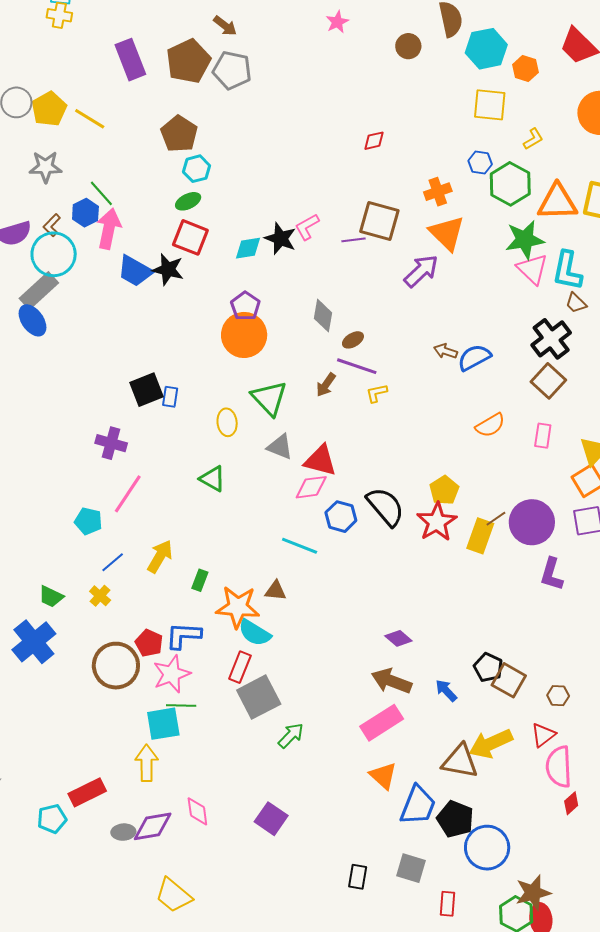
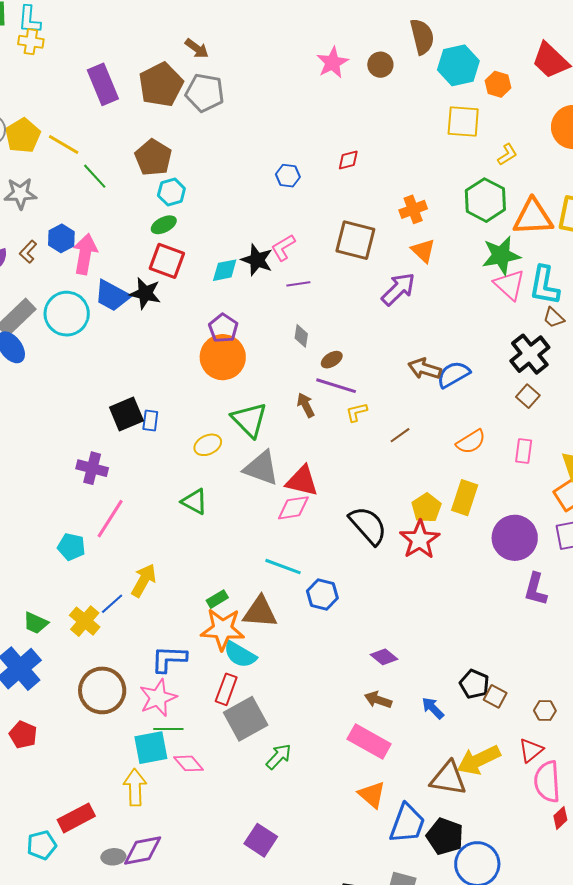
pink star: (337, 22) -> (332, 63), moved, size x1.4
blue hexagon: (480, 163) -> (288, 176), moved
green line: (101, 193) -> (95, 176), moved
orange triangle: (447, 233) -> (423, 251), size x0.7
purple line: (353, 240) -> (298, 284), moved
cyan circle: (54, 254) -> (67, 314), moved
gray diamond: (323, 316) -> (301, 336), size x0.7
brown arrow: (446, 351) -> (425, 369), size x1.4
brown square: (548, 381) -> (528, 396), size x0.7
brown arrow: (326, 385) -> (306, 405), turned 120
yellow ellipse: (227, 422) -> (208, 445), turned 72
gray triangle: (280, 447) -> (261, 468), size x1.4
blue hexagon: (341, 517) -> (322, 594), moved
brown line: (496, 519) -> (400, 435), moved
yellow rectangle: (480, 536) -> (465, 498), moved
blue line: (113, 562) -> (112, 604), moved
green rectangle: (200, 580) -> (217, 599), moved, turned 40
brown triangle: (275, 591) -> (260, 612), size x1.6
yellow cross: (100, 596) -> (85, 621), size x1.4
red pentagon: (149, 643) -> (23, 735), moved
brown square: (509, 680) -> (495, 696), size x0.7
brown arrow: (392, 681) -> (378, 700), size x0.7
pink rectangle: (382, 723) -> (369, 742), turned 63
pink diamond: (197, 811) -> (189, 763), moved, turned -32

